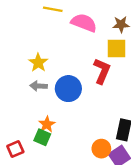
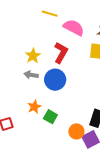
red L-shape: (102, 71) -> (61, 53), moved
green square: (42, 137) -> (50, 117), moved

